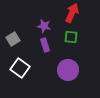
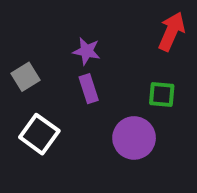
red arrow: (72, 13) -> (172, 31), moved
green square: (71, 37) -> (162, 95), moved

